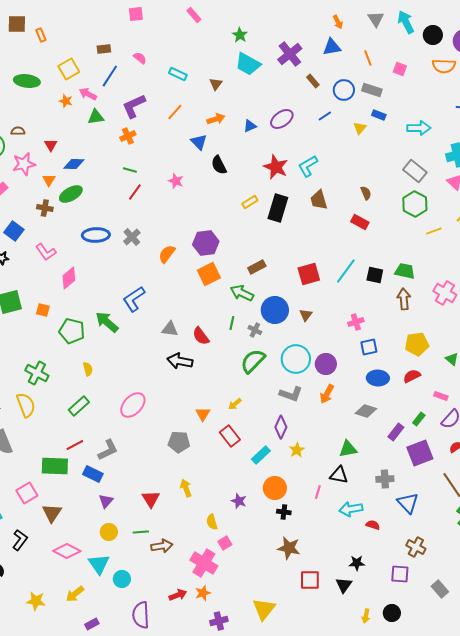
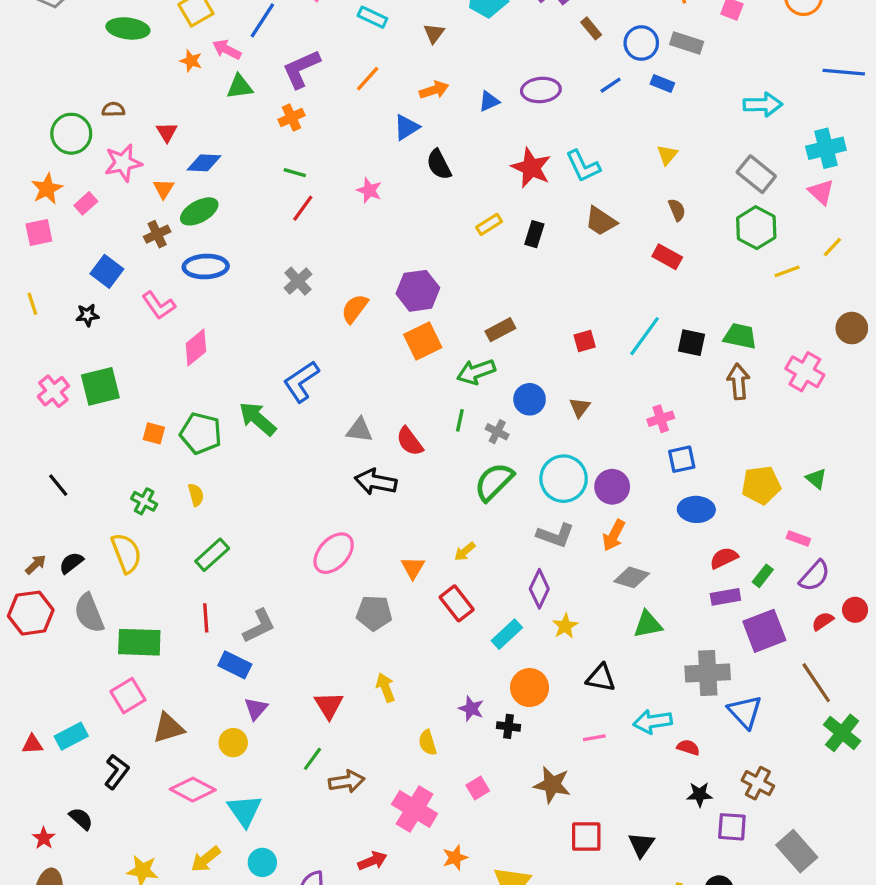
blue rectangle: (379, 115) -> (662, 84), moved
purple ellipse: (282, 119) -> (541, 90), turned 30
yellow triangle: (360, 128) -> (667, 155), moved
blue triangle: (199, 142) -> (406, 127), turned 42
cyan L-shape: (308, 166) -> (583, 166), turned -85
brown trapezoid: (319, 200) -> (601, 221), turned -40
brown cross: (45, 208) -> (157, 234), turned -35
black rectangle: (278, 208) -> (534, 234), size x0.6
blue ellipse: (96, 235) -> (206, 267), moved
red square: (309, 274) -> (585, 341), size x0.6
green arrow: (242, 293) -> (476, 372), turned -45
orange square: (43, 310) -> (154, 433), moved
blue circle: (275, 310) -> (530, 399), size x0.7
yellow pentagon: (417, 344) -> (761, 485), moved
yellow semicircle: (88, 369) -> (196, 495), moved
green cross: (37, 373) -> (144, 501), size x0.7
red semicircle: (412, 376) -> (724, 558), moved
pink ellipse: (133, 405) -> (334, 553), moved
gray diamond: (366, 411) -> (632, 577), moved
purple rectangle: (396, 432) -> (725, 597), turned 42
red line: (75, 445) -> (206, 618), turned -66
green rectangle: (55, 466) -> (139, 642), moved
black triangle: (339, 475) -> (601, 678), moved
gray cross: (385, 479) -> (708, 673), size x1.5
pink line: (318, 492) -> (594, 738), moved, turned 64
black cross: (284, 512) -> (508, 726), moved
brown triangle: (52, 513) -> (168, 728), turned 40
yellow circle: (109, 532) -> (233, 743), moved
green line: (141, 532) -> (313, 759), turned -49
pink square: (225, 543) -> (478, 788), moved
black star: (357, 563) -> (700, 794), moved
cyan circle: (122, 579) -> (262, 862), moved
gray rectangle: (440, 589) -> (797, 851), size x1.4
orange star: (203, 593) -> (455, 858), moved

